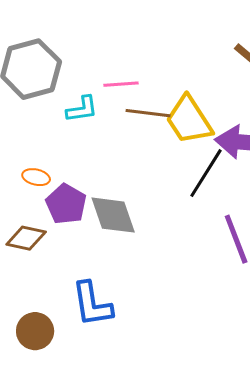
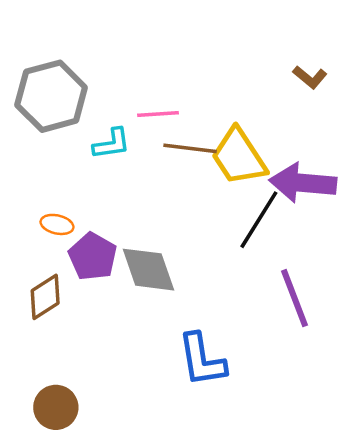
brown diamond: (26, 238) -> (45, 297), turned -45
blue L-shape: (92, 304) -> (202, 360), moved

